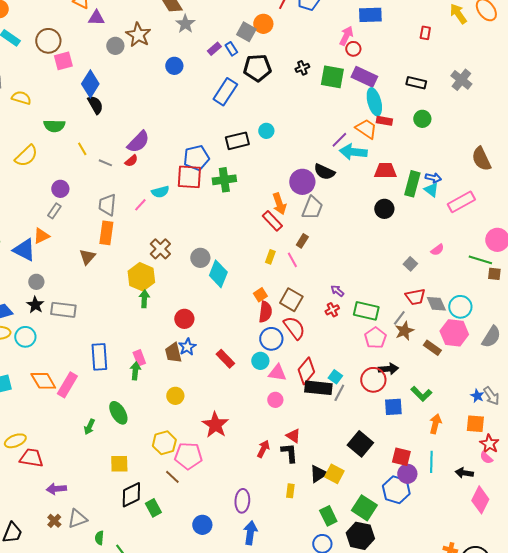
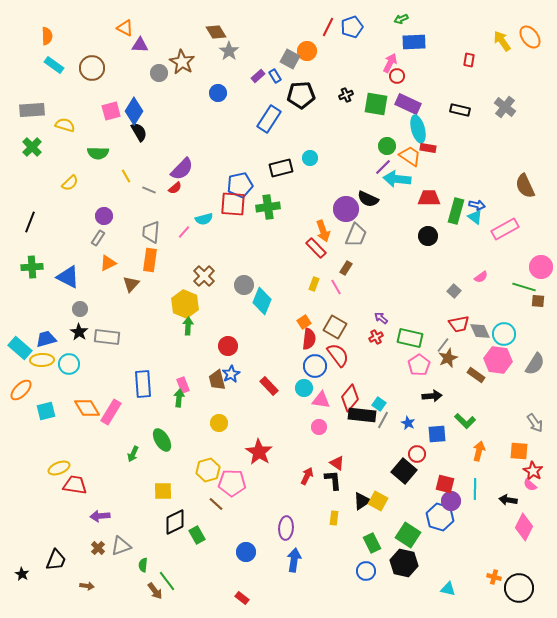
pink square: (63, 61) -> (111, 111), moved
green circle: (422, 119) -> (387, 146), moved
yellow semicircle: (26, 156) -> (70, 183), size x0.7
orange triangle: (41, 236) -> (108, 263), moved
red circle: (373, 380) -> (417, 454), moved, size x0.7
blue star: (477, 396) -> (408, 423), moved

